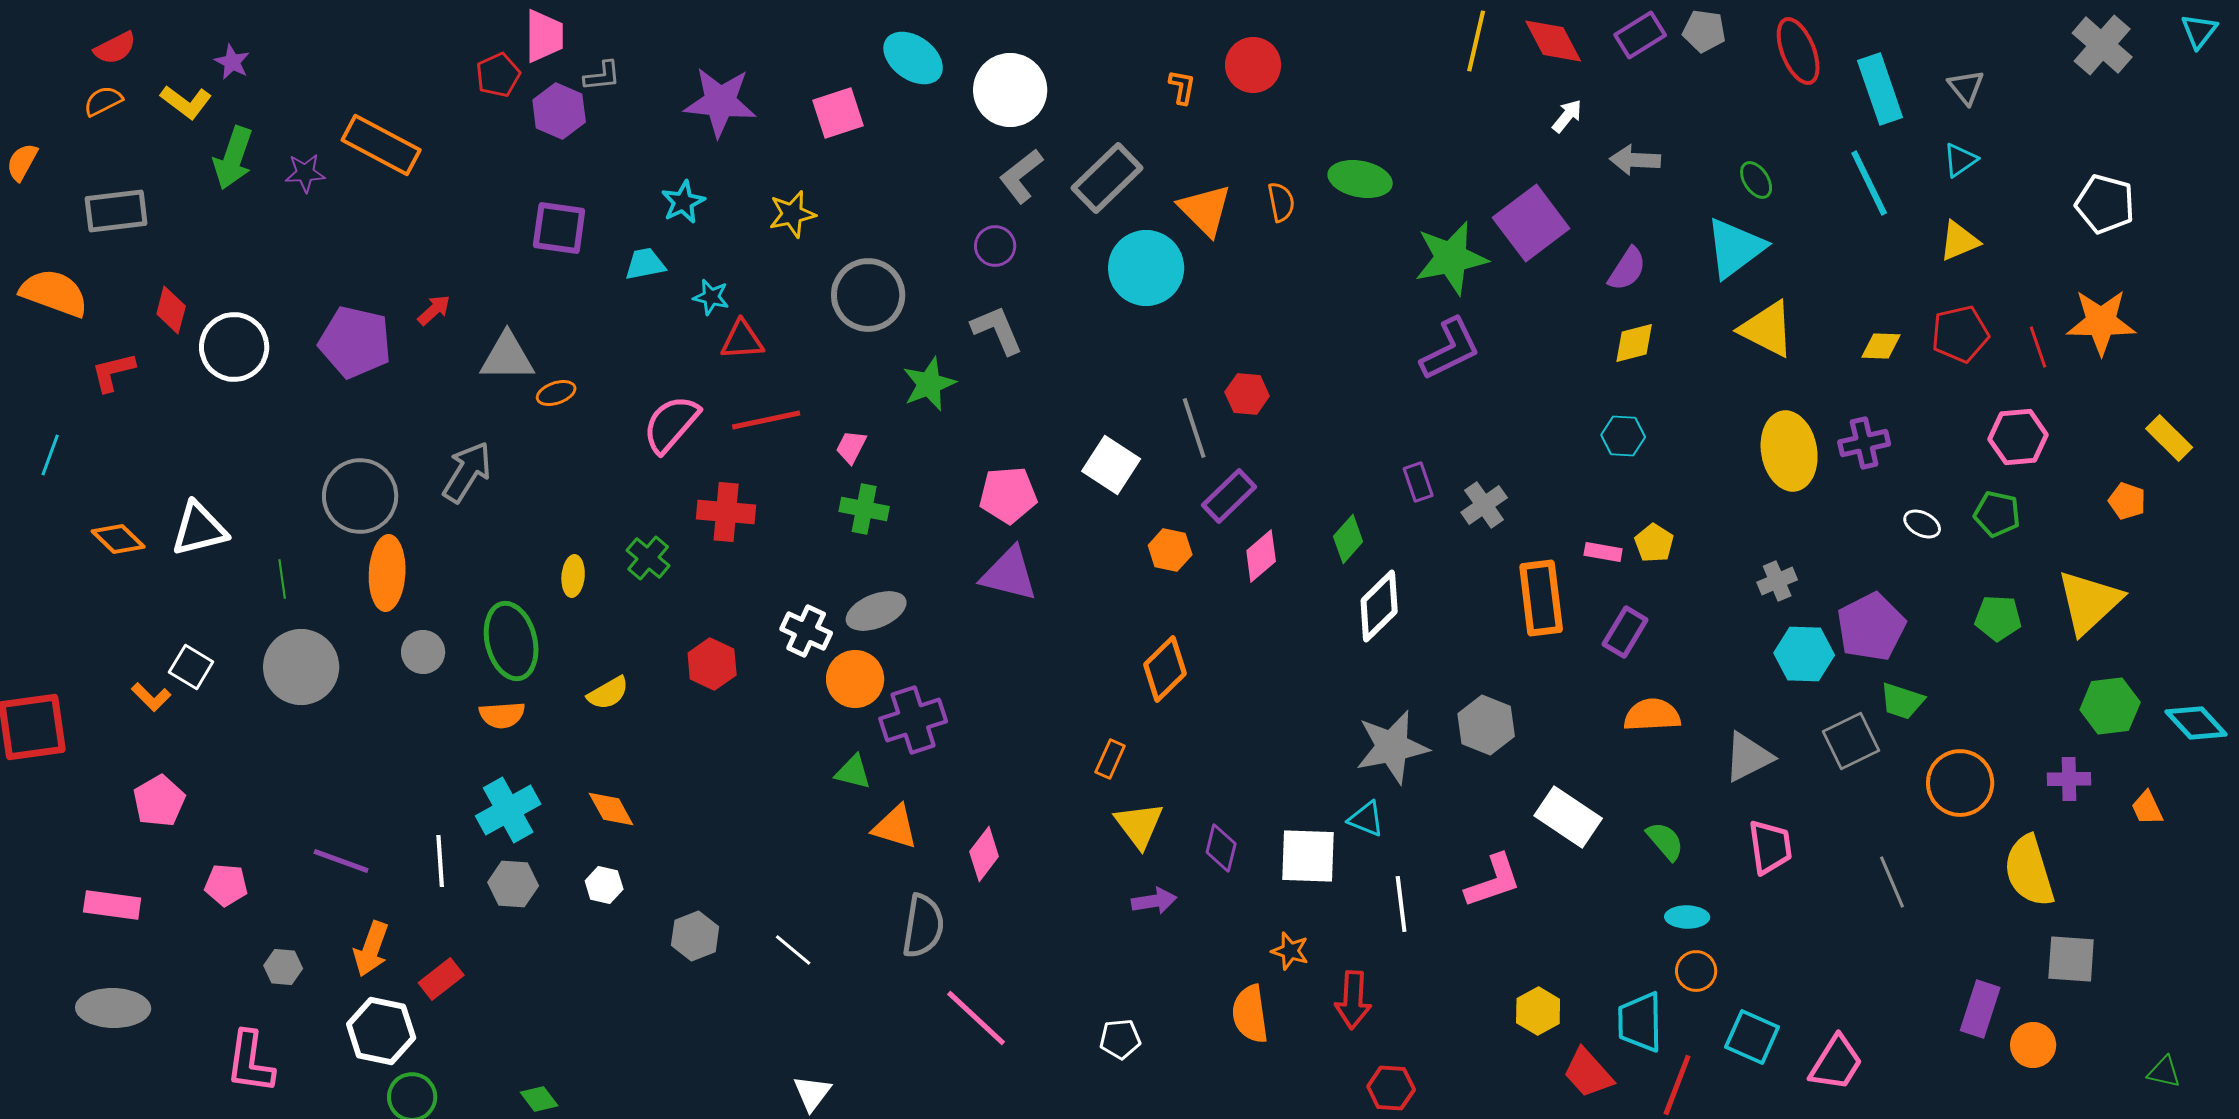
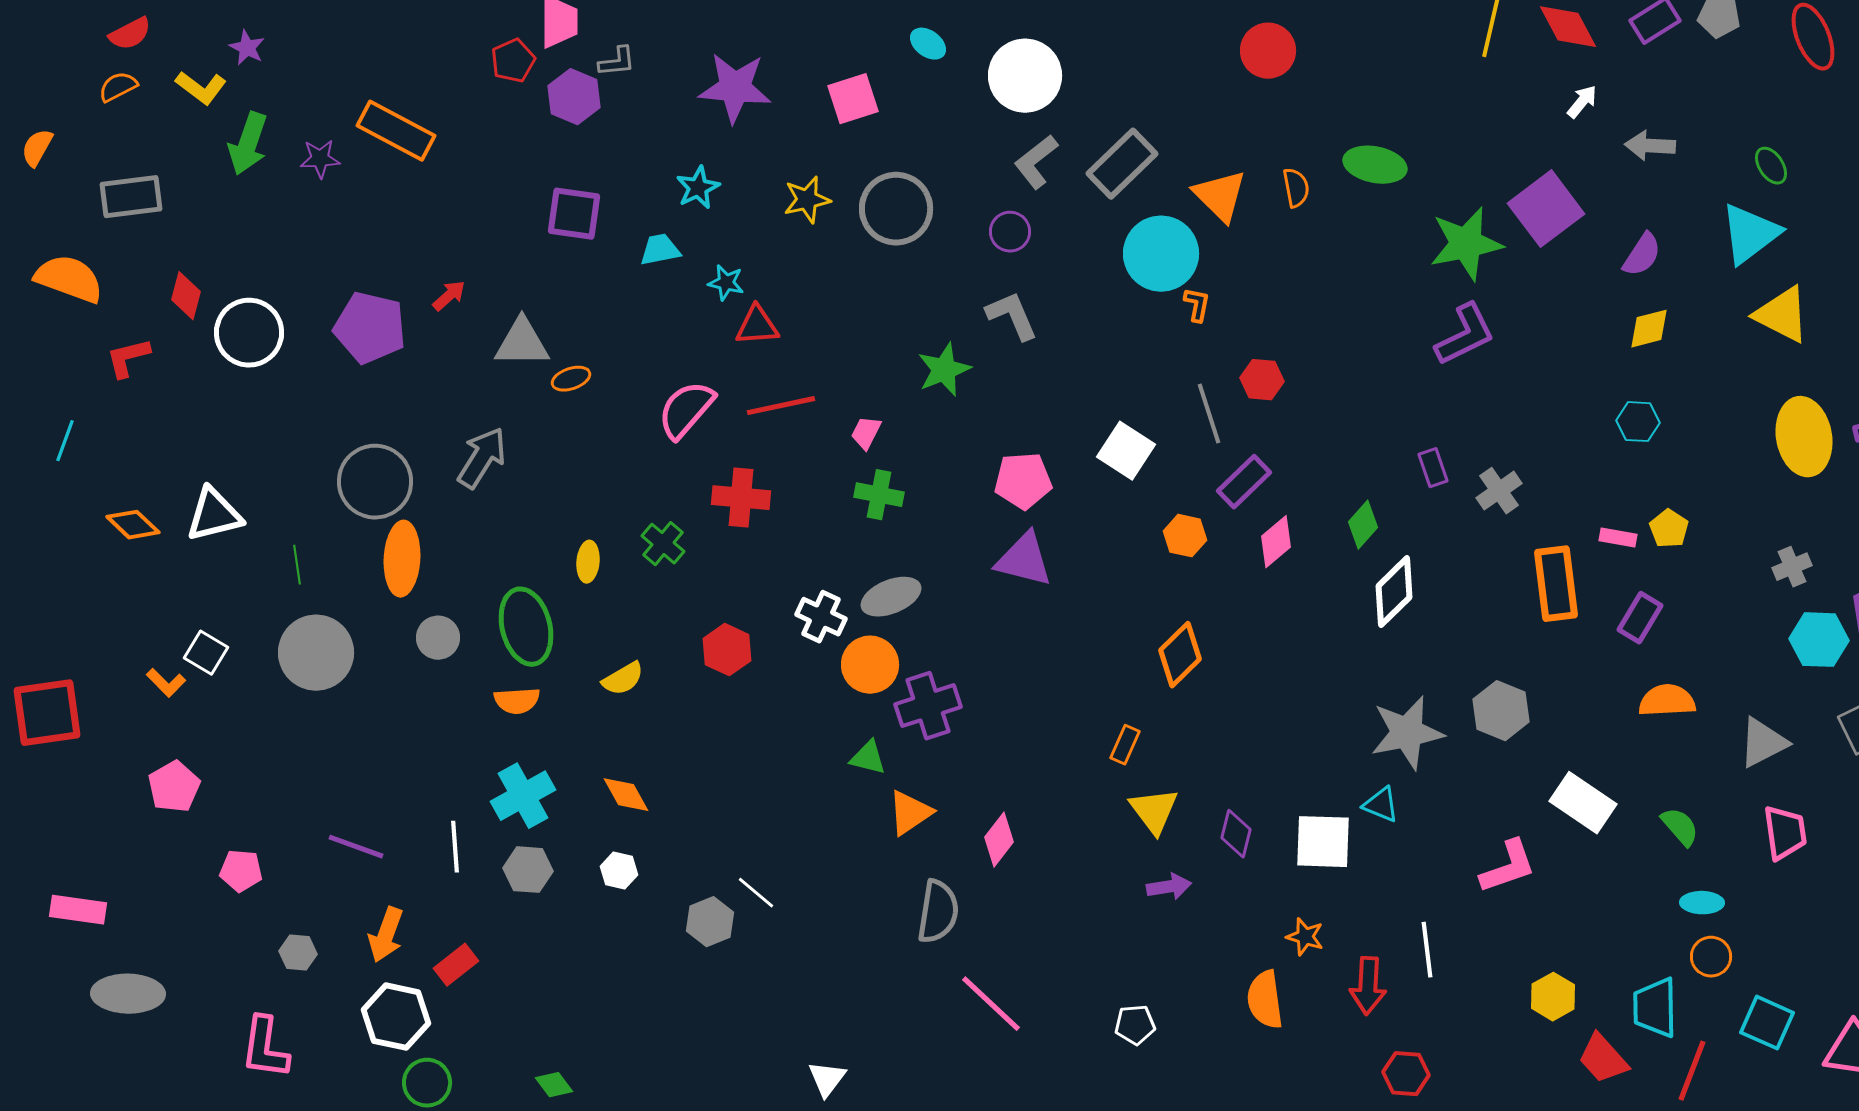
cyan ellipse: (913, 58) -> (928, 44), size x0.6
orange L-shape: (1182, 87) -> (1197, 305), moved
gray circle: (868, 295) -> (896, 209), moved
orange triangle: (895, 827) -> (910, 813), turned -51
white line: (1401, 904) -> (1427, 950), moved
pink rectangle: (112, 905) -> (78, 910), moved
white line: (793, 950) -> (756, 893), moved

